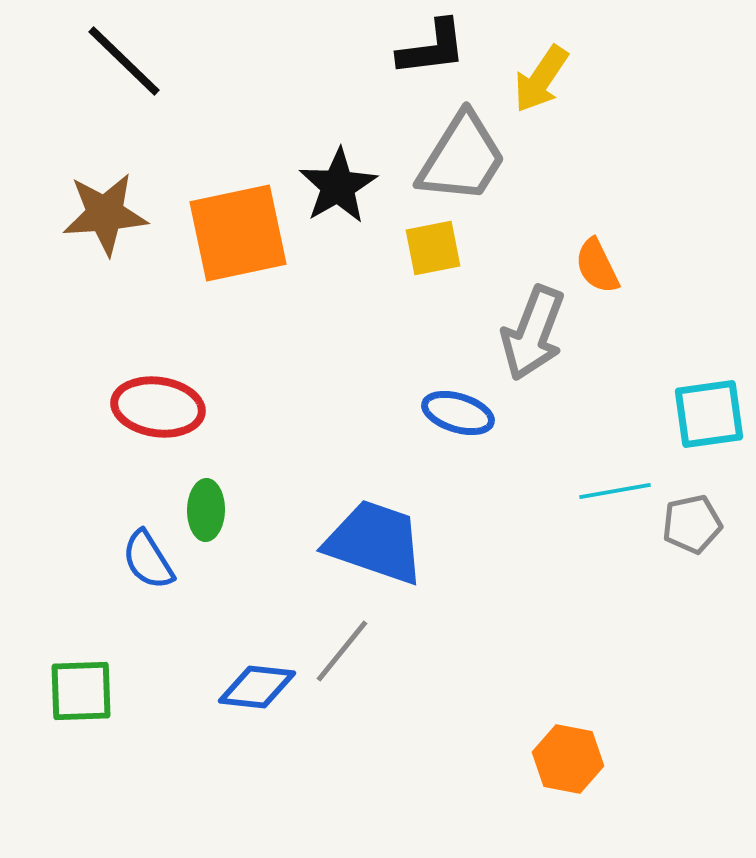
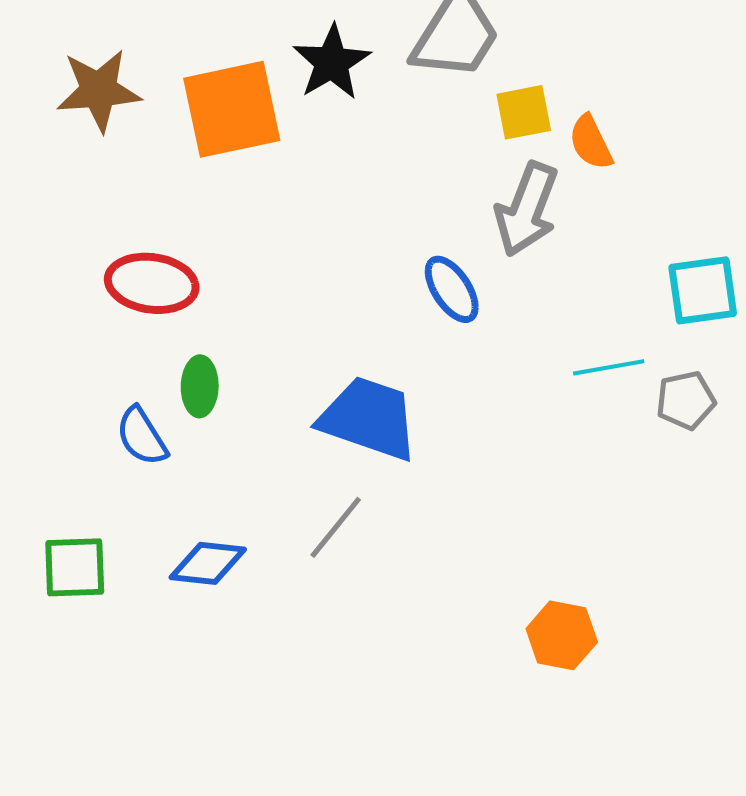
yellow square: (433, 248) -> (524, 112), moved
blue ellipse: (458, 413) -> (452, 289), turned 40
blue diamond: (257, 687) -> (208, 563), moved

